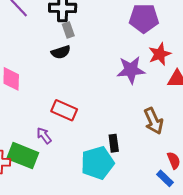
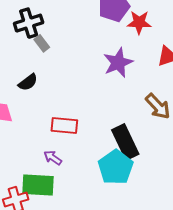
black semicircle: (61, 52) -> (28, 82), moved
red star: (160, 54) -> (139, 22), moved, turned -30
black rectangle: (114, 143) -> (125, 142), size x1.8

